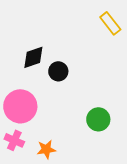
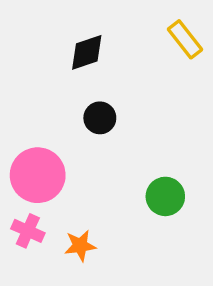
black diamond: (33, 57) -> (87, 52), moved

